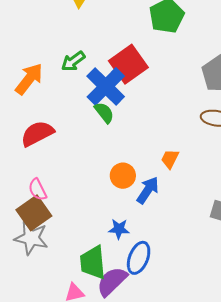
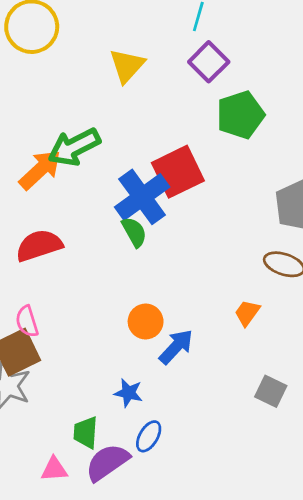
green arrow: (73, 61) -> (74, 147), moved, size x1.5
orange trapezoid: (170, 159) -> (247, 313), moved
blue ellipse: (139, 258) -> (149, 436), size x0.7
green trapezoid: (93, 262) -> (86, 432), size x0.7

